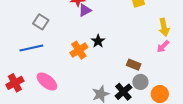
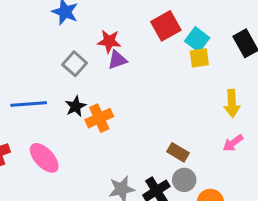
gray square: (41, 22) -> (75, 64), moved
black star: (98, 41) -> (76, 106), moved
pink arrow: (163, 46) -> (233, 143), moved

